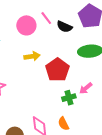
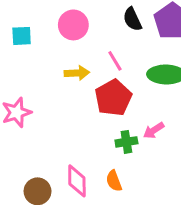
pink line: (46, 18) -> (115, 61), moved
black semicircle: (64, 27) -> (132, 19), moved, turned 35

